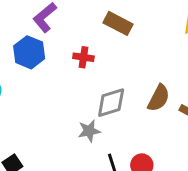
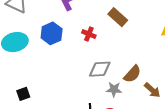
blue hexagon: (29, 52) -> (52, 33), moved
gray star: (89, 131) -> (114, 89), moved

